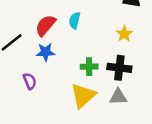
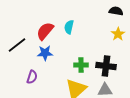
yellow star: (124, 34) -> (118, 34), moved
purple semicircle: (30, 81) -> (32, 77), turned 40

